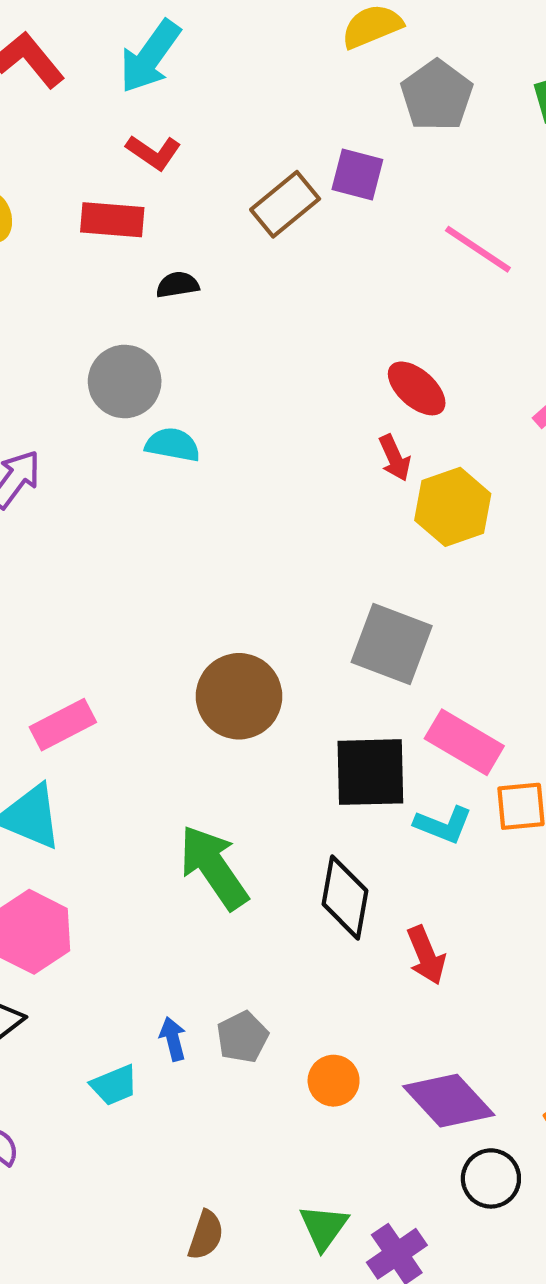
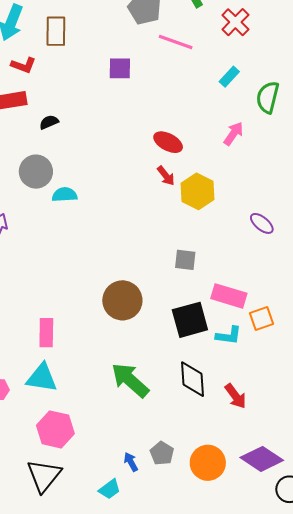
purple square: (357, 174) -> (120, 68), moved
brown rectangle: (285, 204) -> (56, 31), moved, turned -36
pink line: (478, 249) -> (176, 42), moved
gray square: (392, 644) -> (185, 260), size x0.6
pink rectangle: (63, 725) -> (46, 333), turned -48
orange circle: (334, 1081) -> (208, 463), size x1.5

